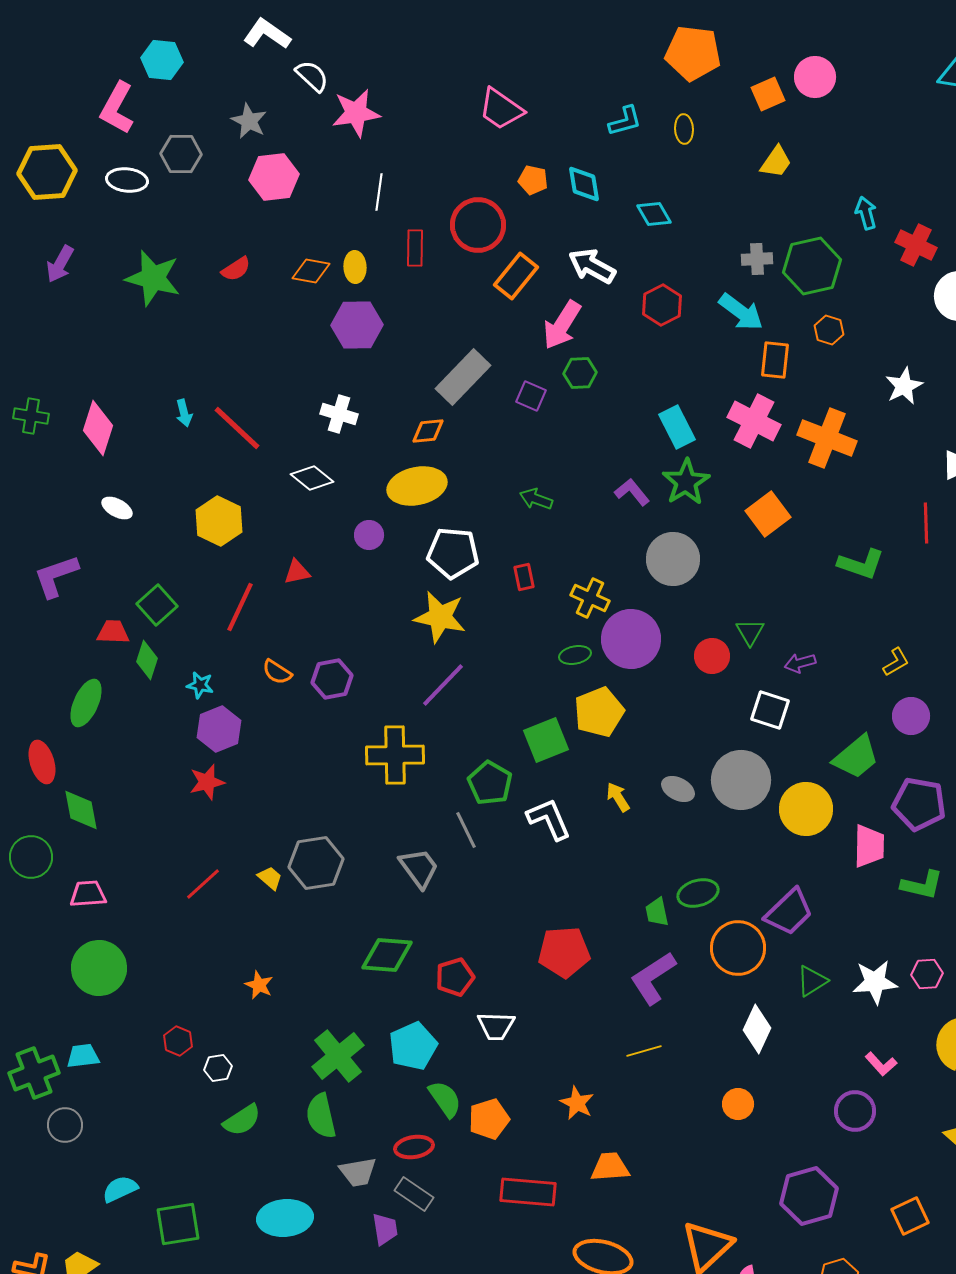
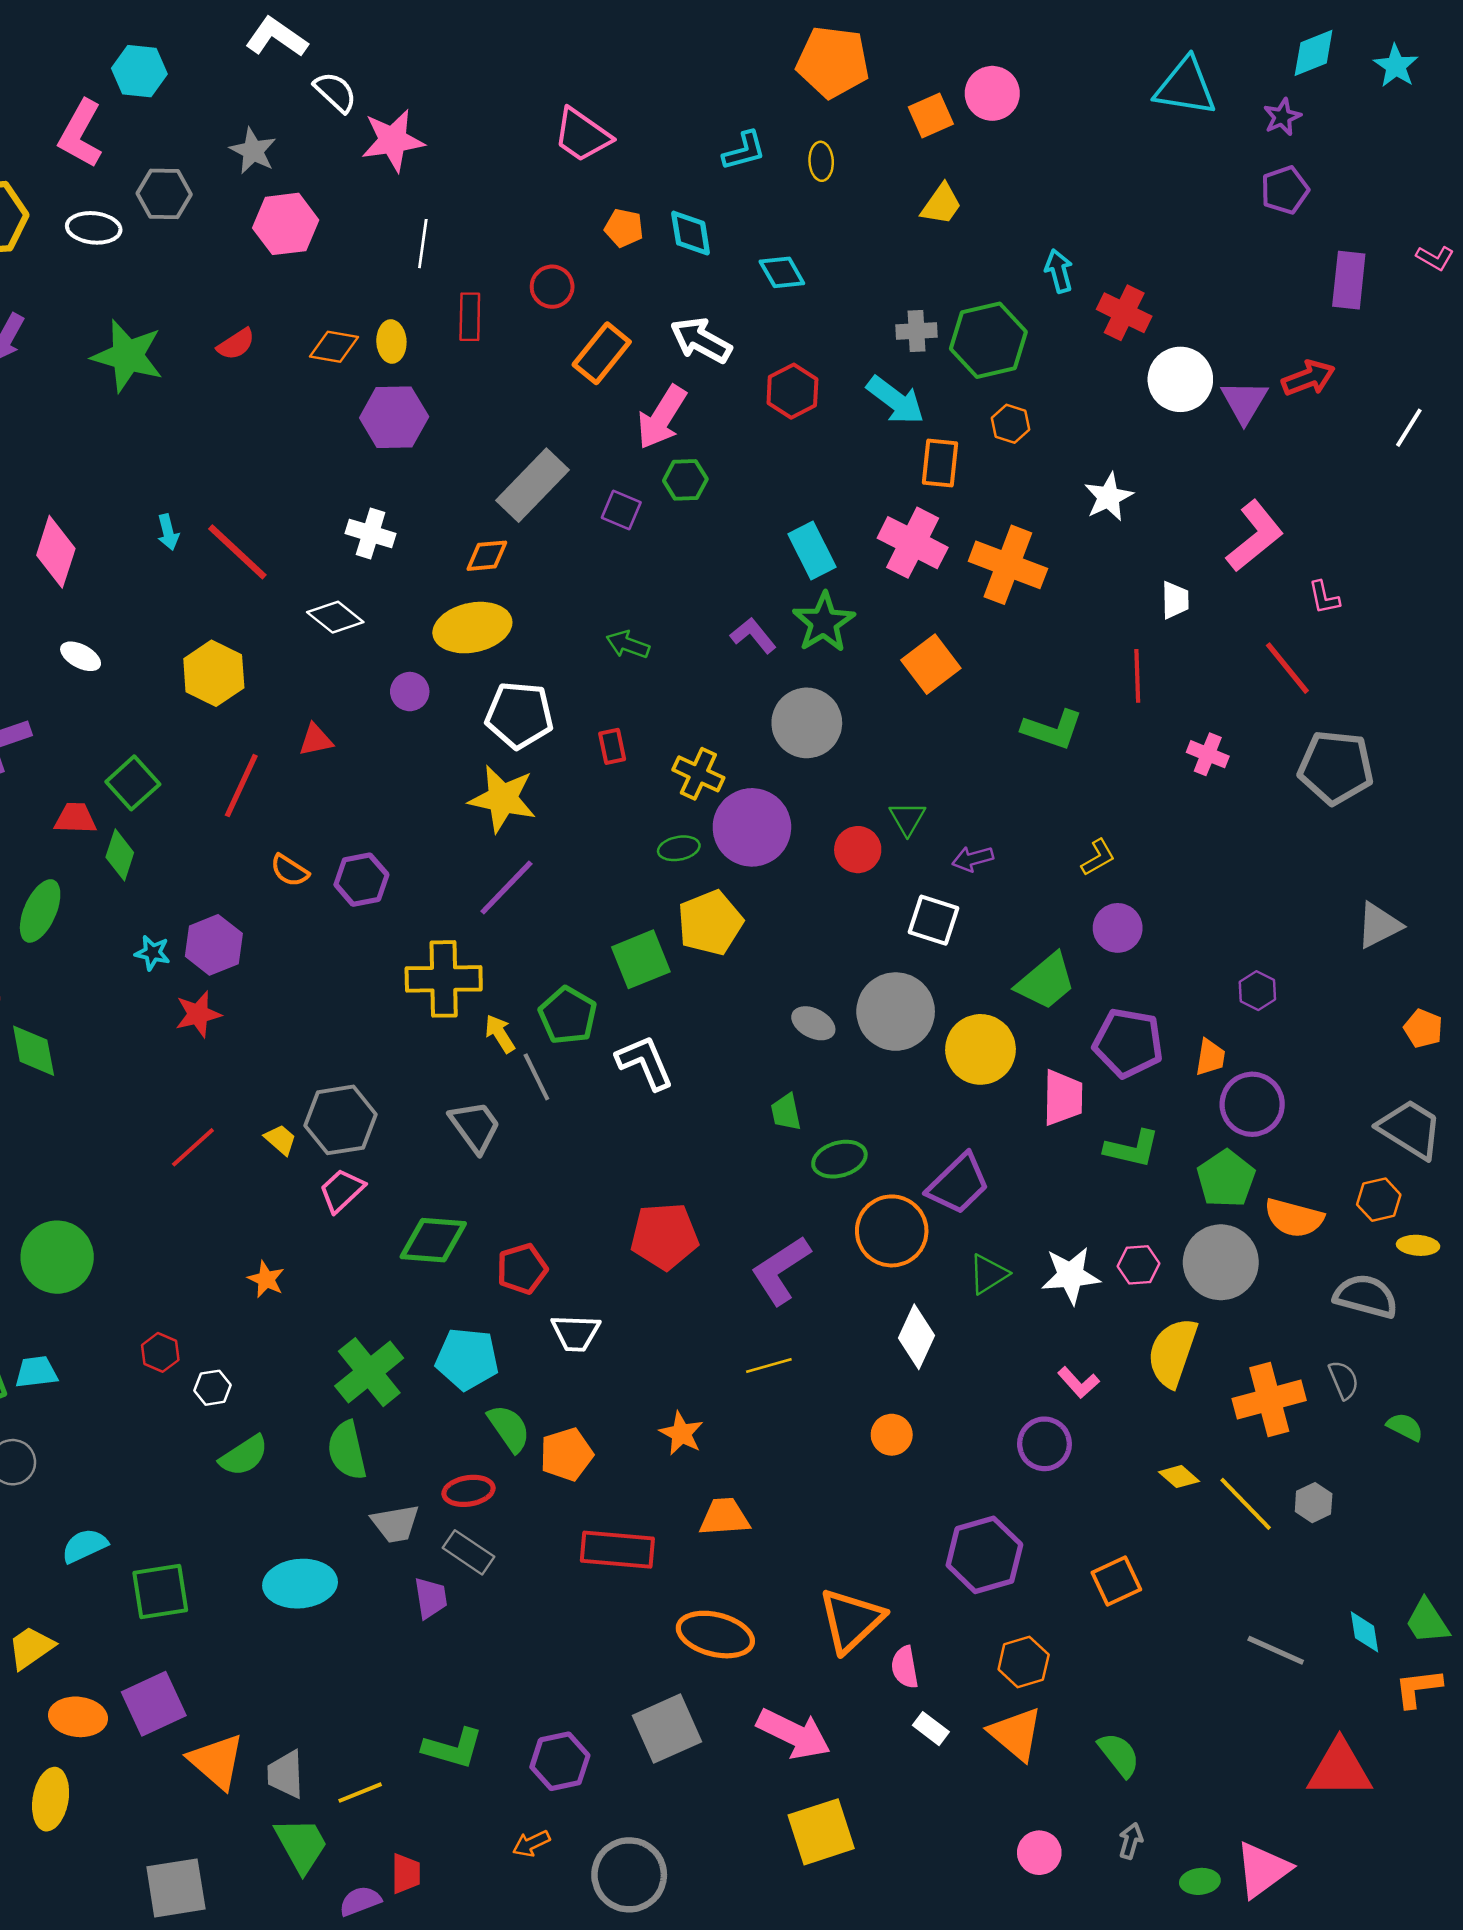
red circle: (478, 225) -> (552, 287), size x0.6
cyan star: (200, 685) -> (152, 953), moved
yellow arrow: (618, 797) -> (500, 1034), moved
pink trapezoid: (88, 894) -> (342, 1190), moved, turned -39
green trapezoid: (657, 912) -> (786, 1112), moved
cyan pentagon: (413, 1046) -> (467, 1359), turned 30

